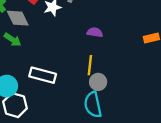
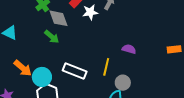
purple semicircle: (95, 32) -> (129, 49), moved
yellow line: (90, 65) -> (106, 67), moved

